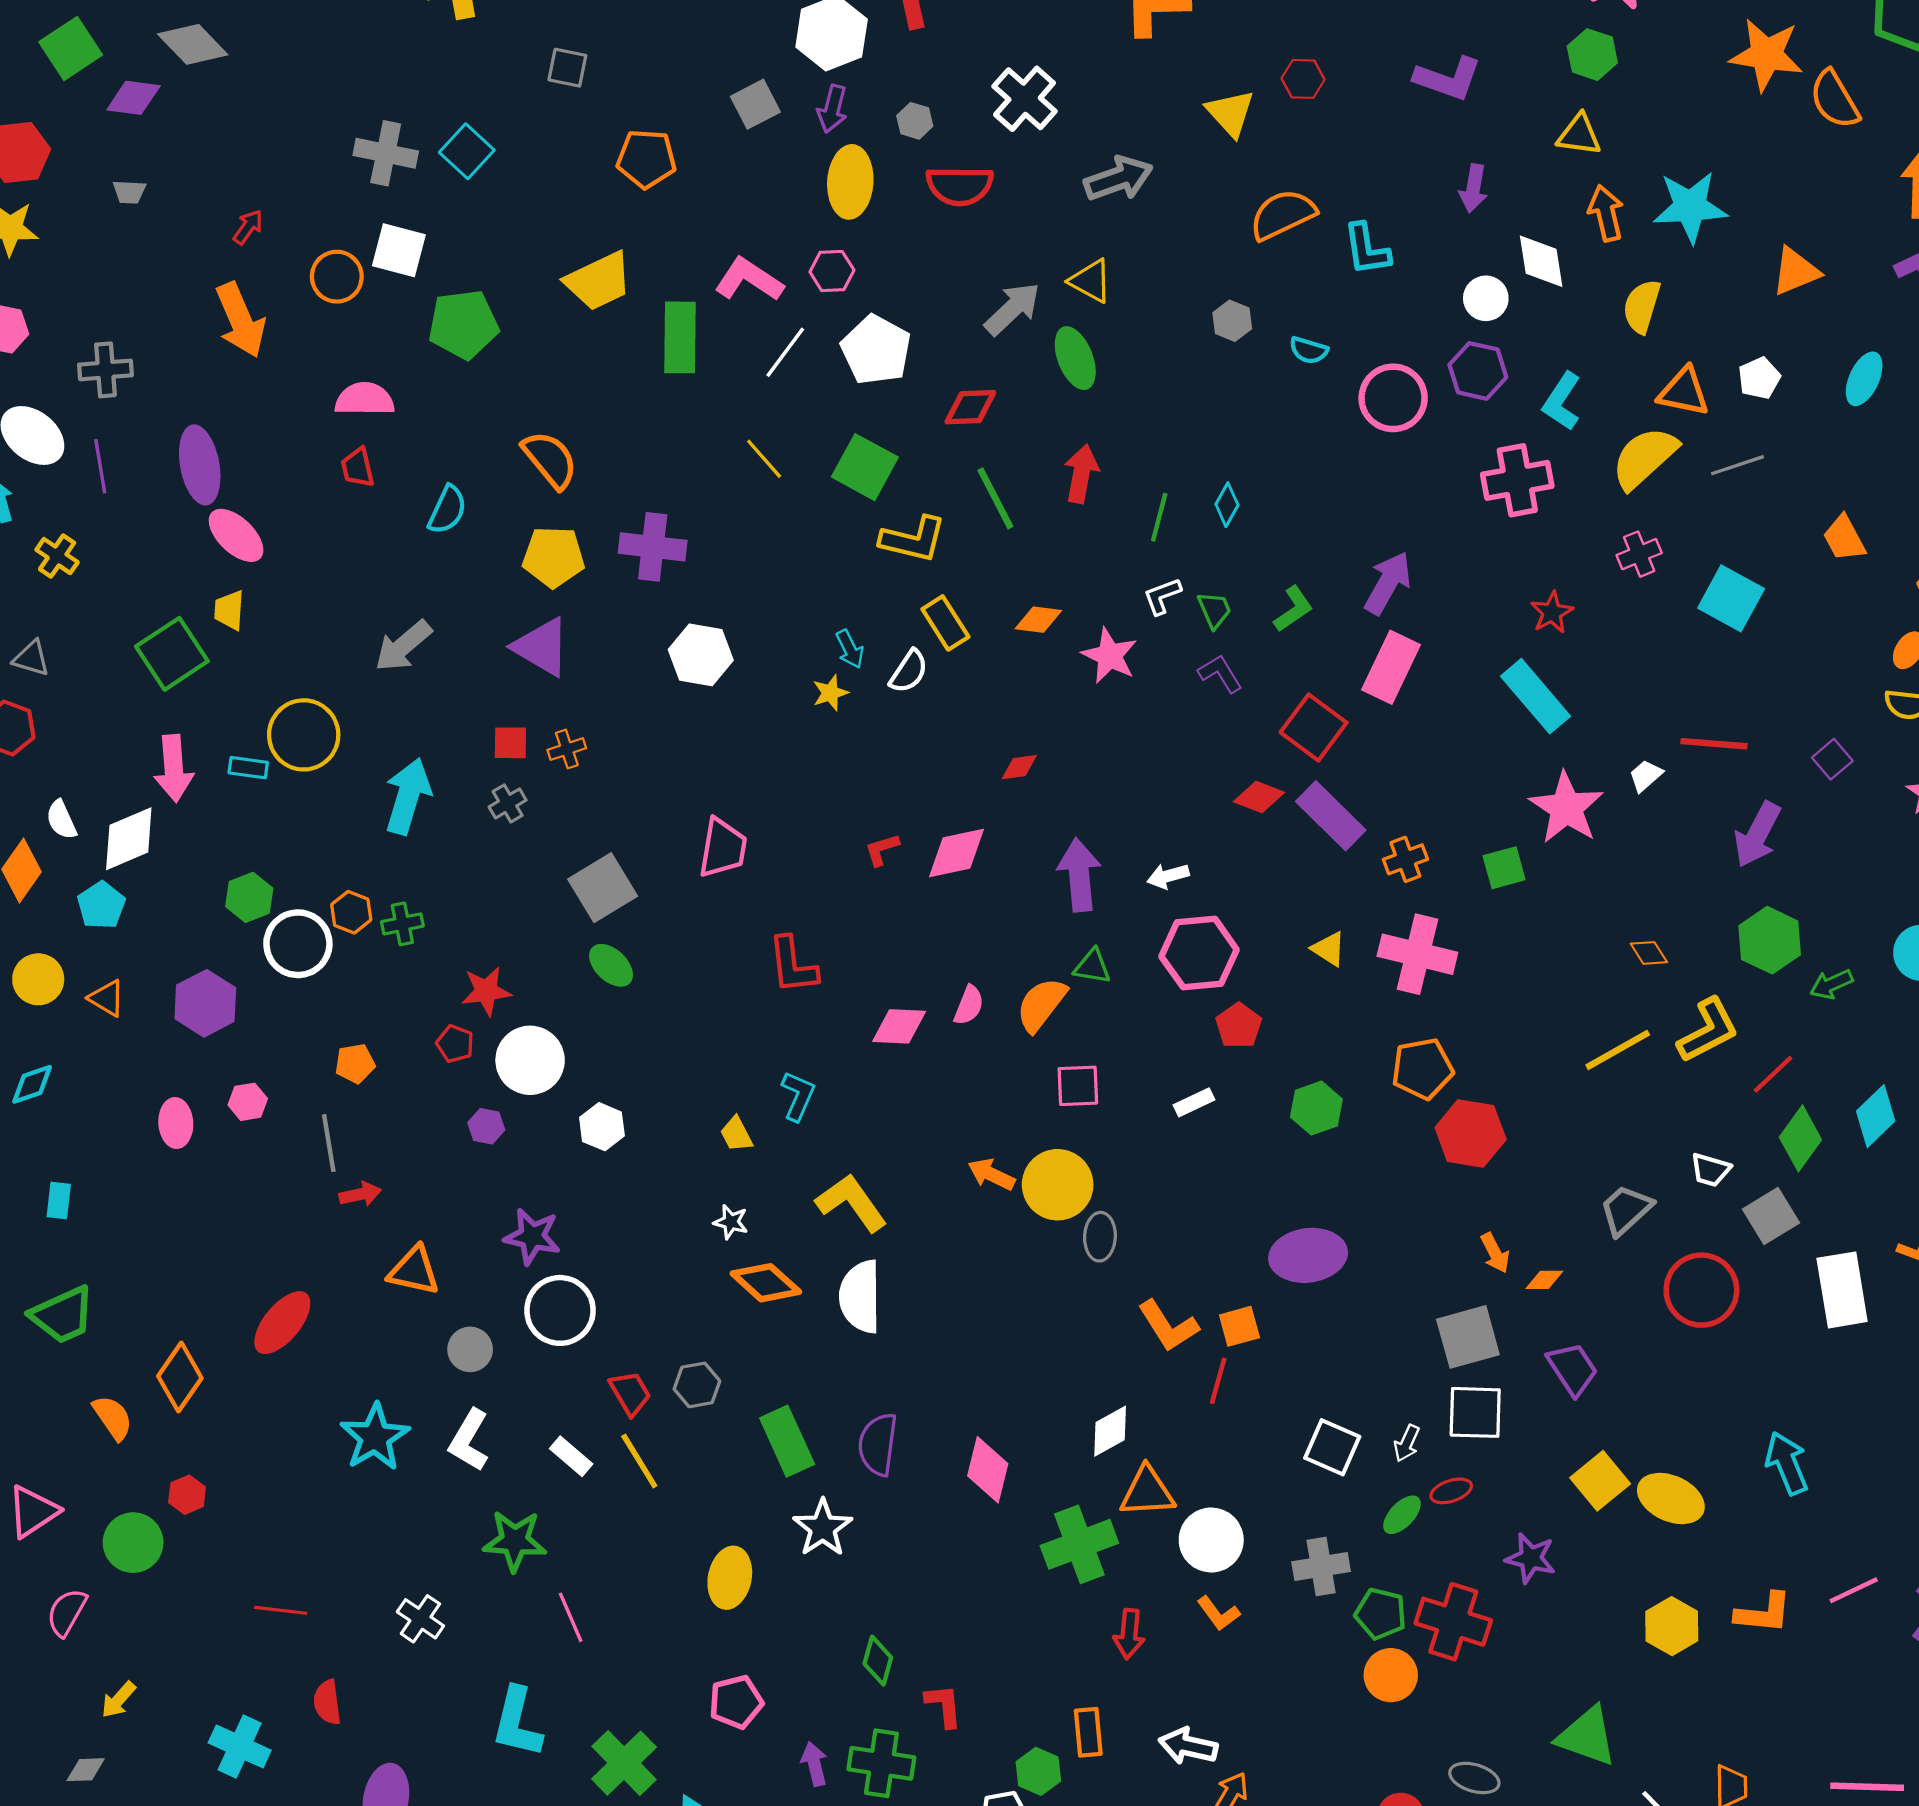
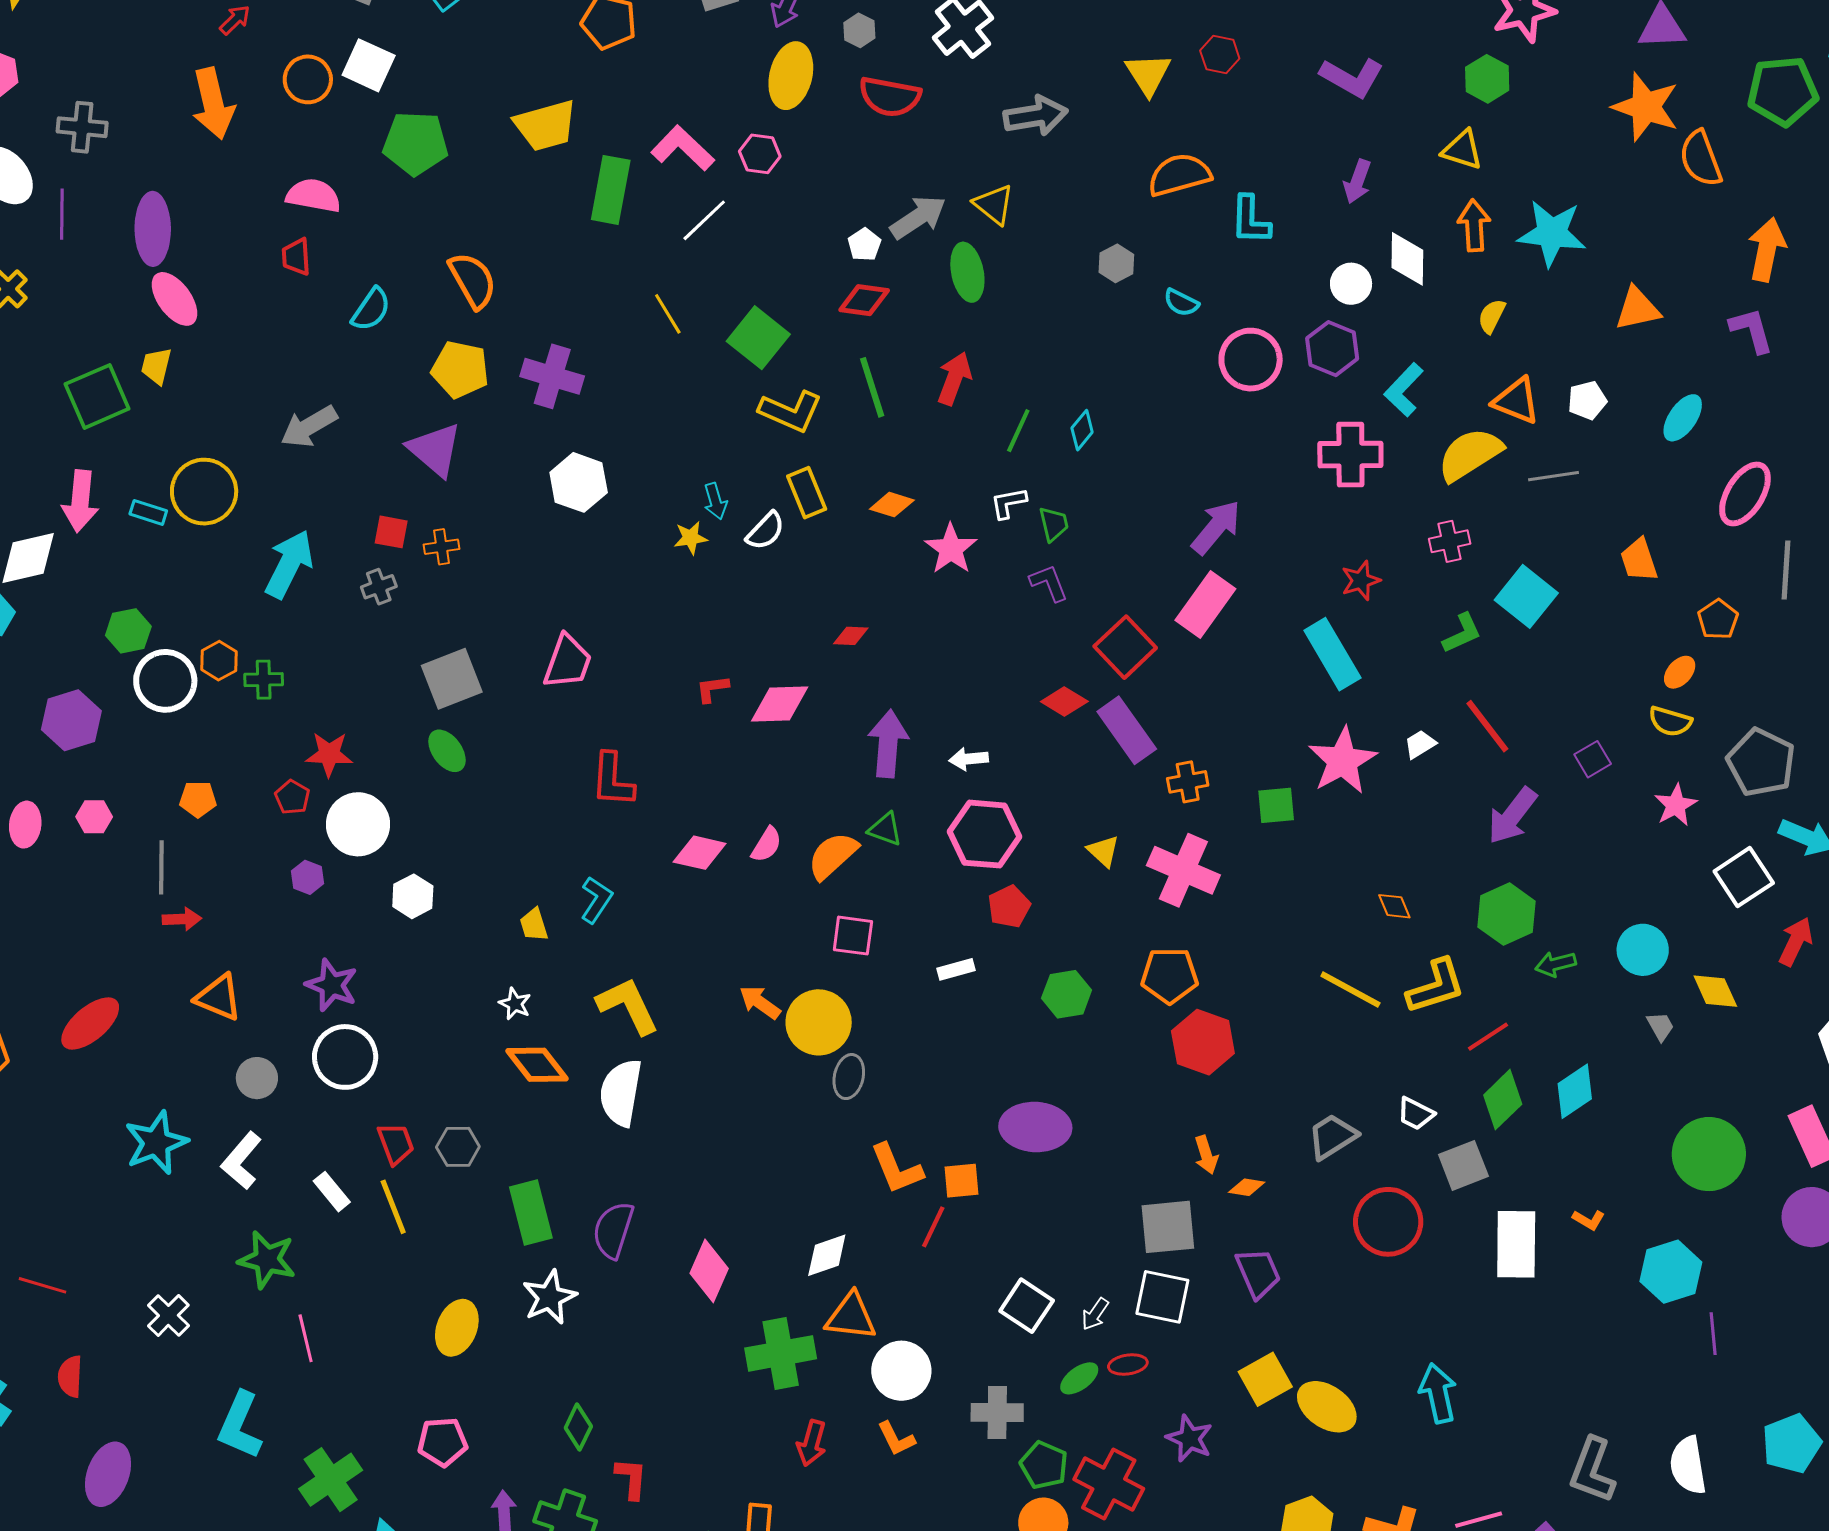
yellow semicircle: (1642, 306) -> (1492, 316), size x0.7
white pentagon: (876, 350) -> (864, 245), moved, size x0.5
green L-shape: (1293, 609) -> (1462, 633), moved
red line: (1714, 744) -> (1487, 726), turned 38
yellow line: (1618, 1050) -> (1350, 990), turned 48

